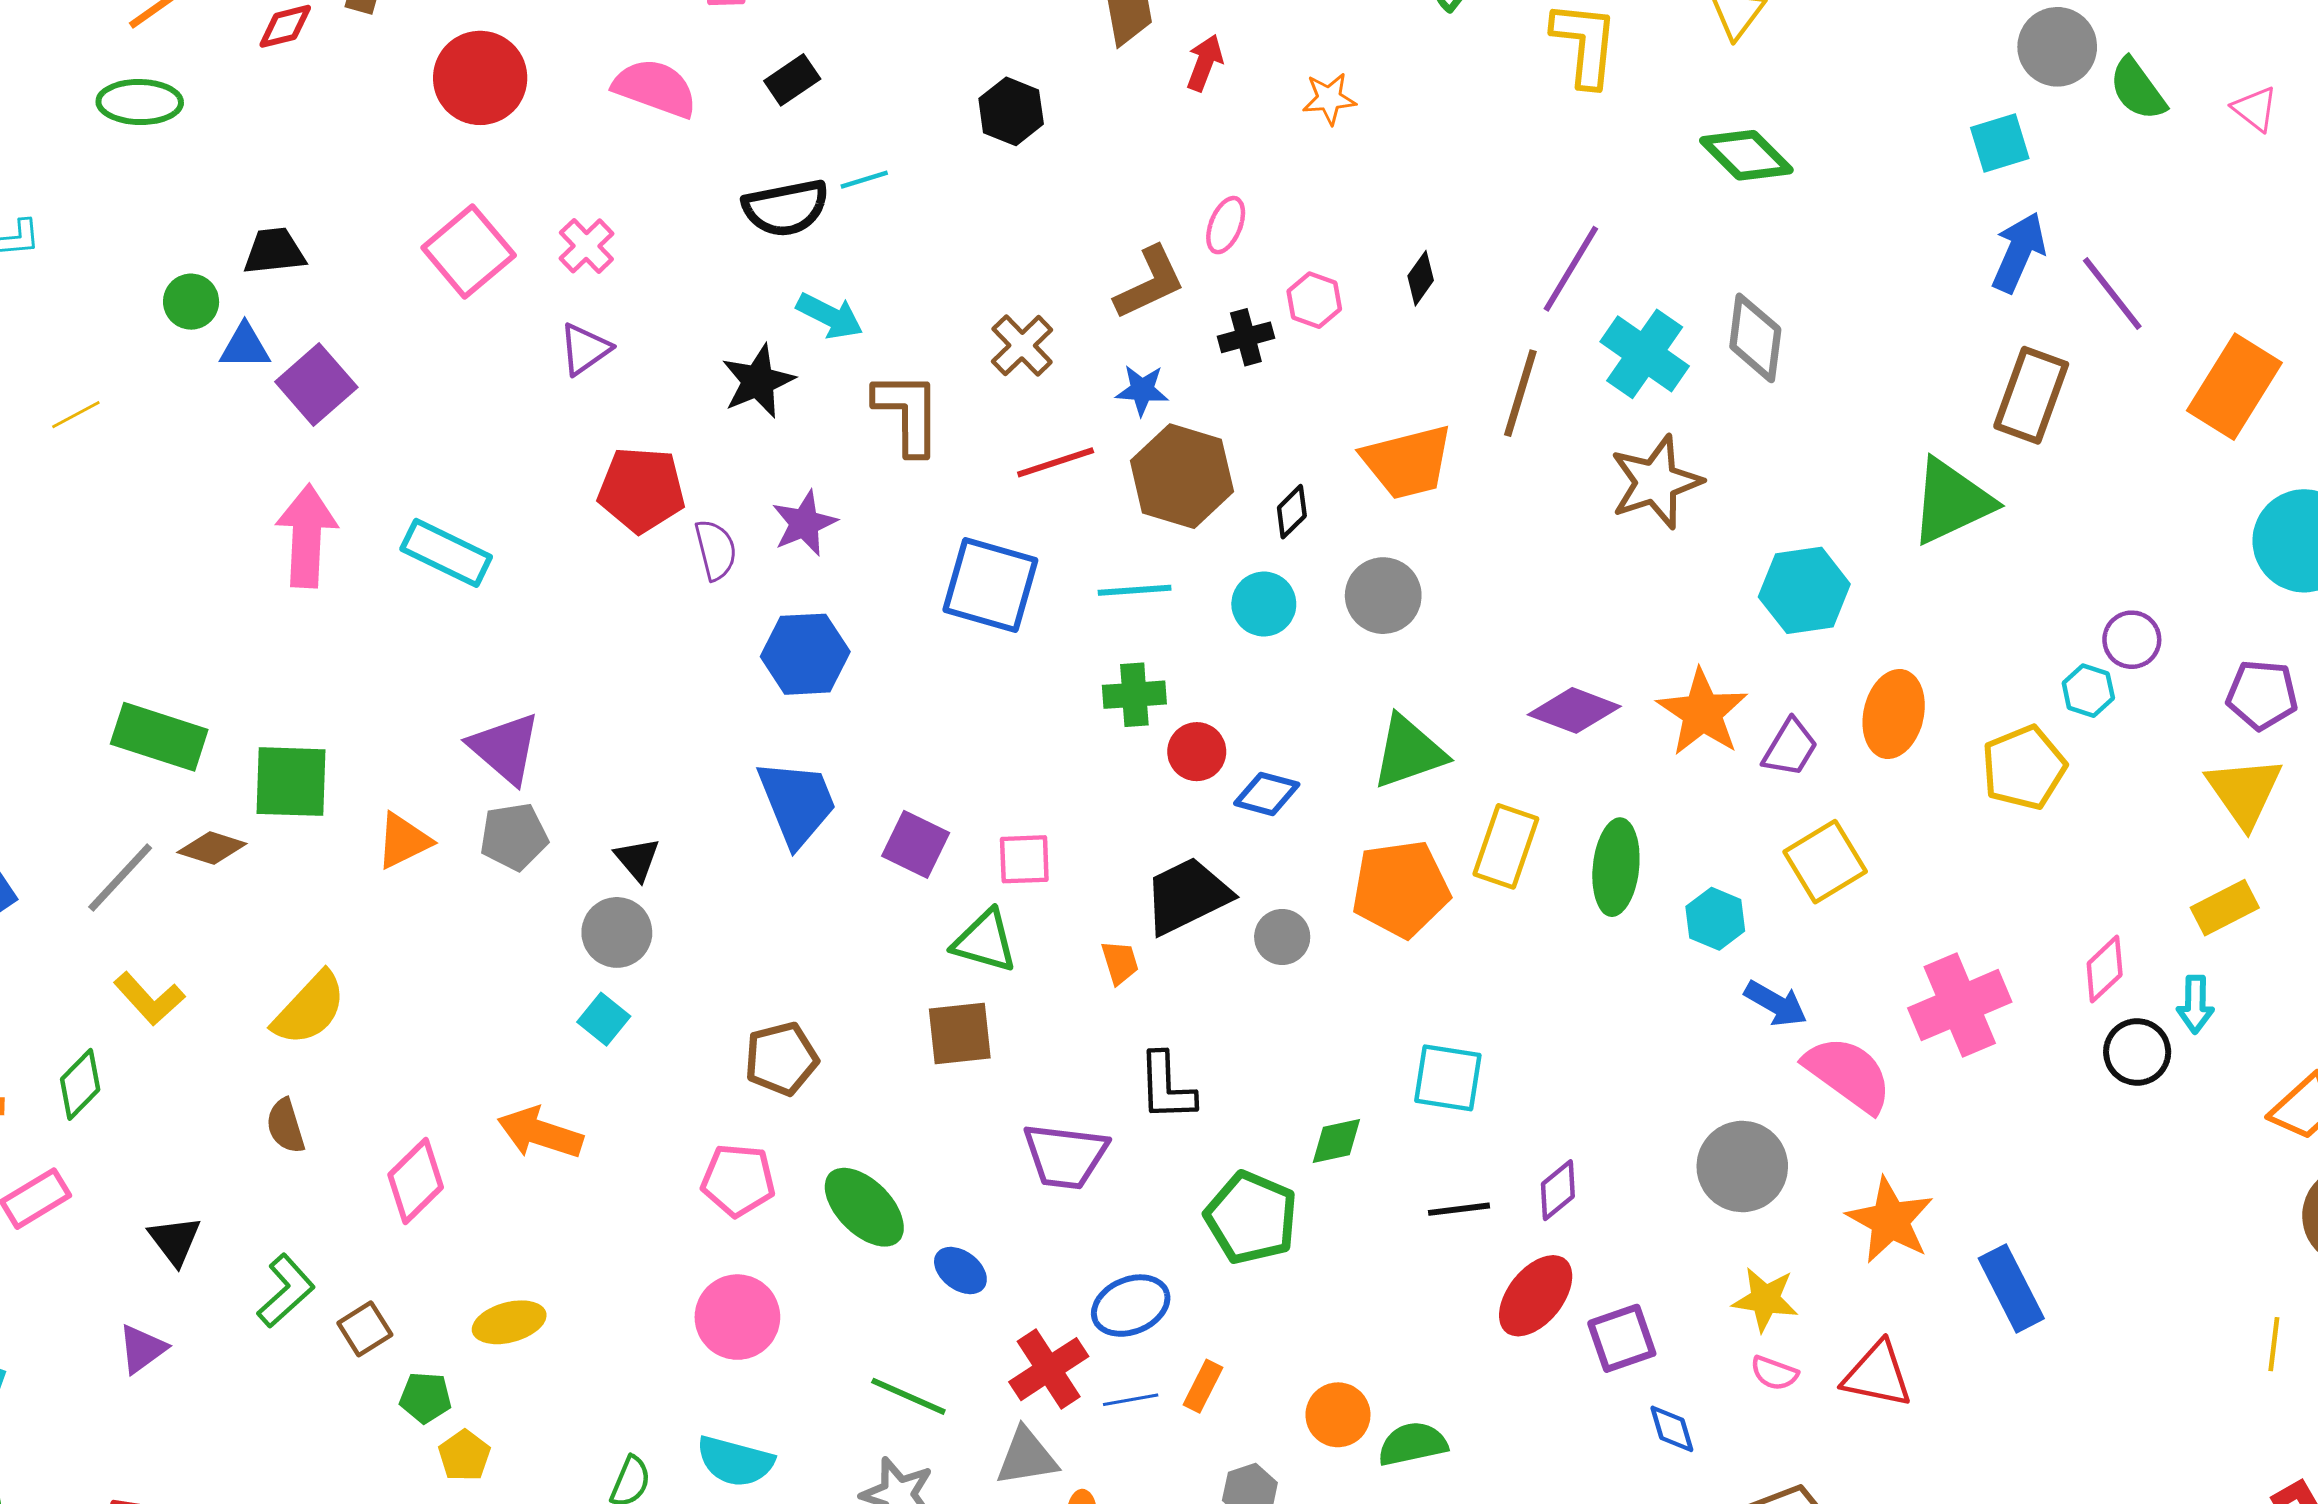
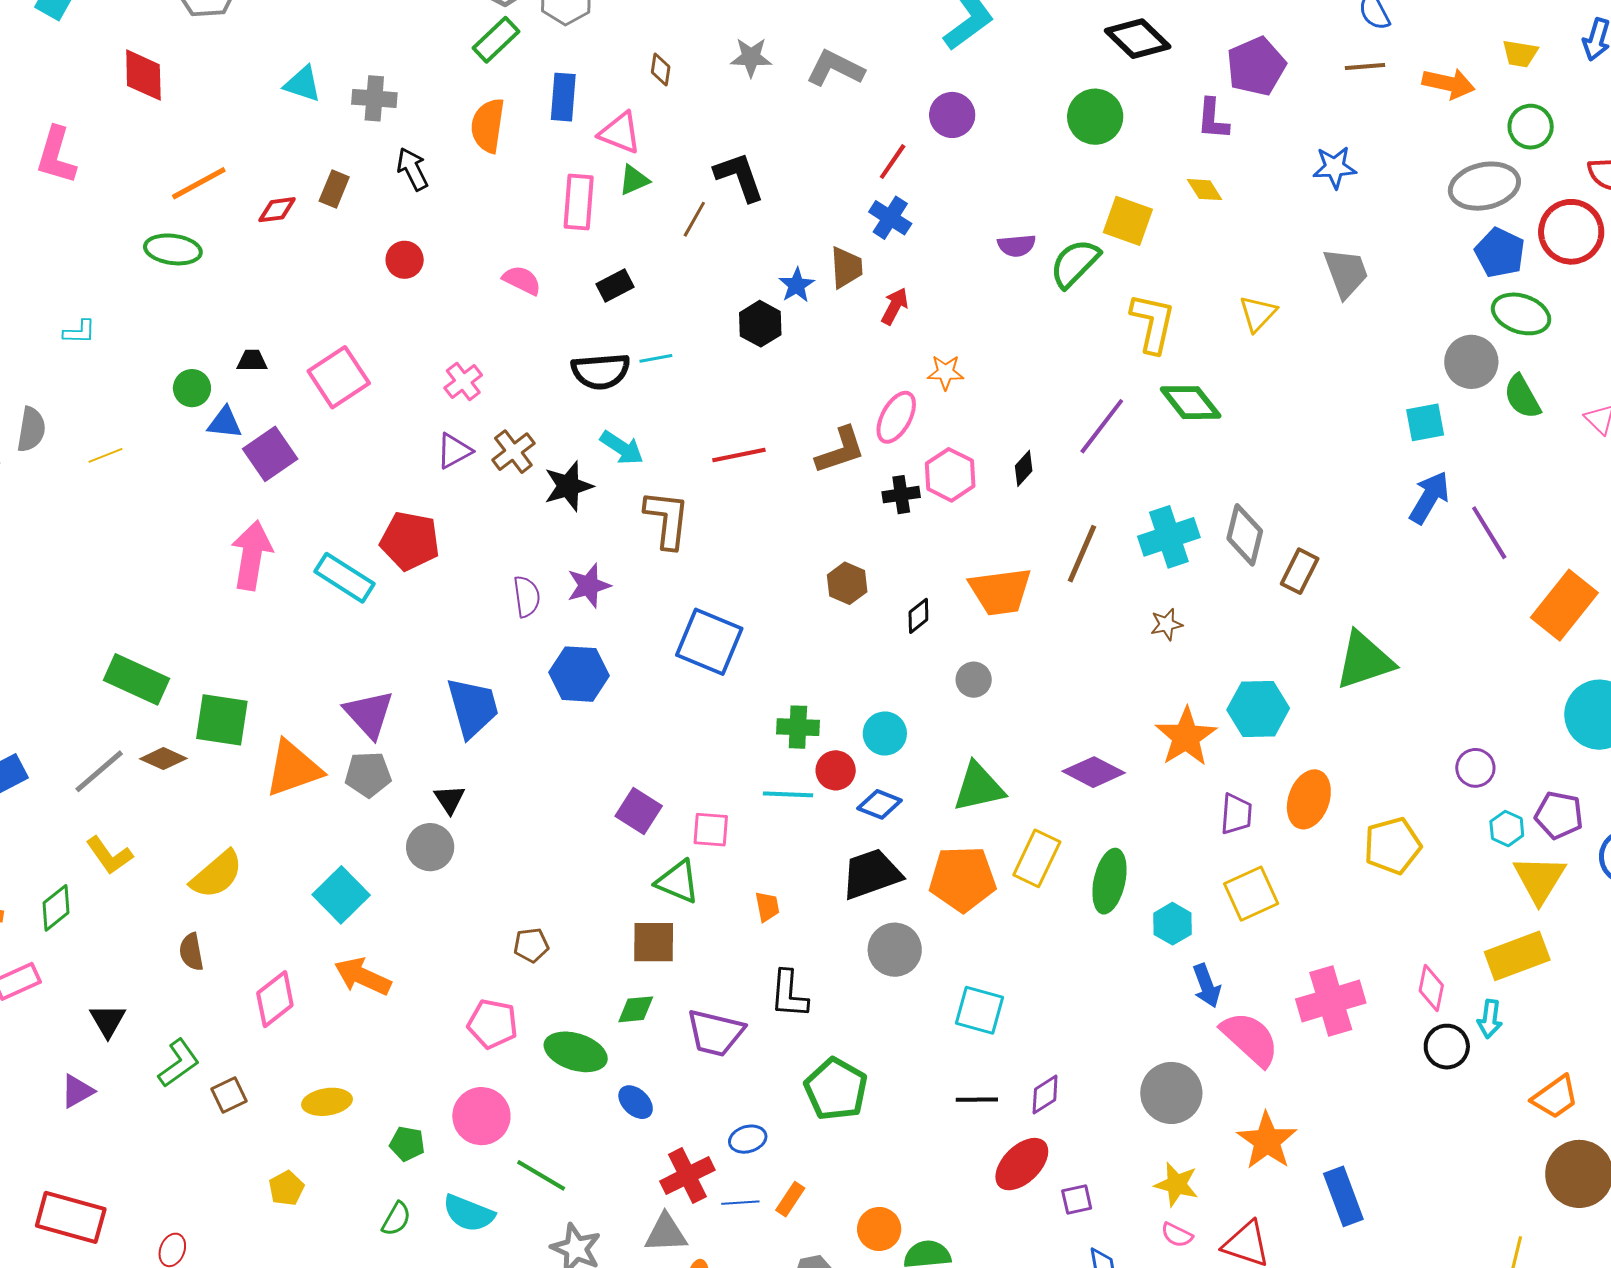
red circle: (480, 78) -> (405, 260), size x0.6
pink semicircle: (655, 88) -> (522, 280), size x0.7
orange star: (1329, 99) -> (945, 372), moved
green diamond: (1746, 155) -> (1191, 403), moved
pink ellipse: (1226, 225) -> (896, 417), size x1.4
black trapezoid: (274, 251) -> (252, 361), size x0.7
pink square: (469, 251) -> (339, 377), moved
purple line: (1571, 269) -> (1102, 426), moved
pink hexagon: (1314, 300) -> (950, 475), size x1.4
brown cross: (1022, 346) -> (513, 452), moved
cyan cross: (1645, 354) -> (1169, 537), turned 30
blue star: (1142, 390) -> (797, 285), moved, turned 30
brown rectangle: (2031, 395) -> (1300, 571), moved, size x0.7
red line: (1056, 462) -> (739, 455), moved
brown hexagon: (1182, 476) -> (847, 583), size x0.6
brown star: (1656, 482) -> (1166, 624), size x0.5
red pentagon: (641, 490) -> (410, 541), moved
cyan line: (1135, 590) -> (788, 794), moved
gray circle: (1383, 596) -> (974, 680), size x0.7
cyan circle: (1264, 604) -> (885, 733), moved
cyan hexagon: (2088, 691) -> (1507, 828), moved
orange star: (1702, 712) -> (1186, 737), moved
purple trapezoid: (1790, 748) -> (1236, 814), turned -33
blue trapezoid: (797, 803) -> (473, 707), moved
orange triangle: (403, 841) -> (293, 769), size x1.5
black trapezoid: (1187, 896) -> (871, 874), moved
yellow rectangle: (2225, 908) -> (1517, 956), size x1.4
gray circle: (1282, 937) -> (895, 950), moved, size x1.4
pink diamond: (2105, 969) -> (1431, 988), turned -42
blue arrow: (1776, 1004) -> (1207, 986), turned 33
cyan square: (604, 1019) -> (341, 895), moved, size x1.6
brown pentagon: (781, 1059) -> (531, 945), size x0.7
green diamond: (1336, 1141) -> (636, 1009), moved
green ellipse: (864, 1207) -> (576, 1052), turned -34
blue ellipse: (1131, 1306) -> (748, 1139), size x0.7
purple square: (1622, 1338) -> (1077, 1200), size x0.7
green line: (908, 1396) -> (541, 1175), moved
green pentagon: (426, 1398) -> (407, 1144), moved

